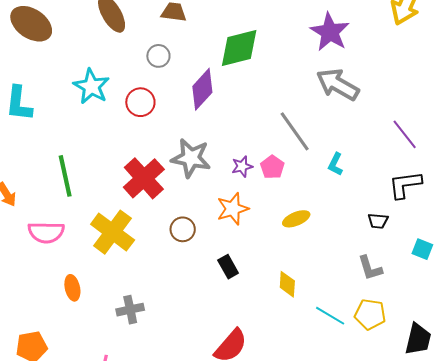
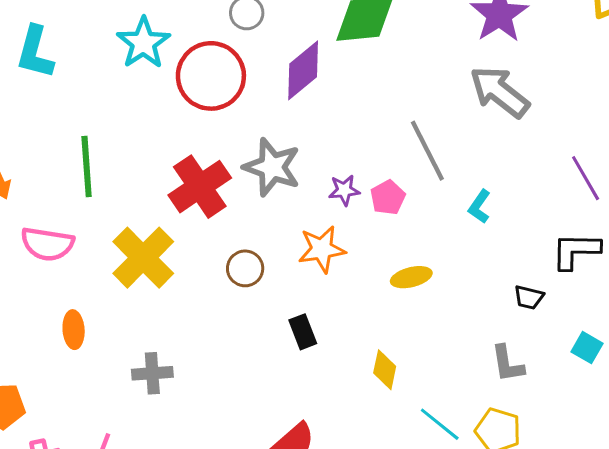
red circle: (140, 102) -> (211, 76), size x1.6

